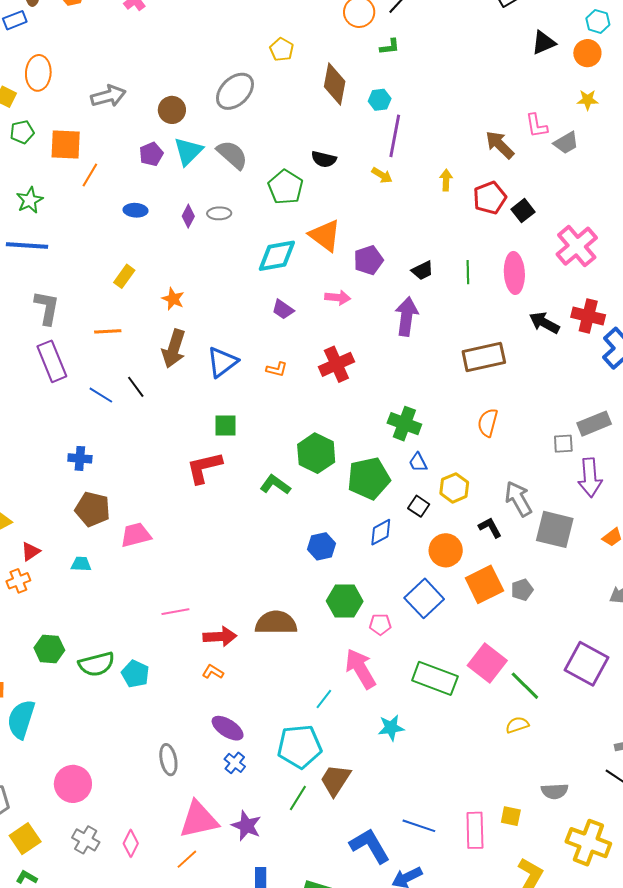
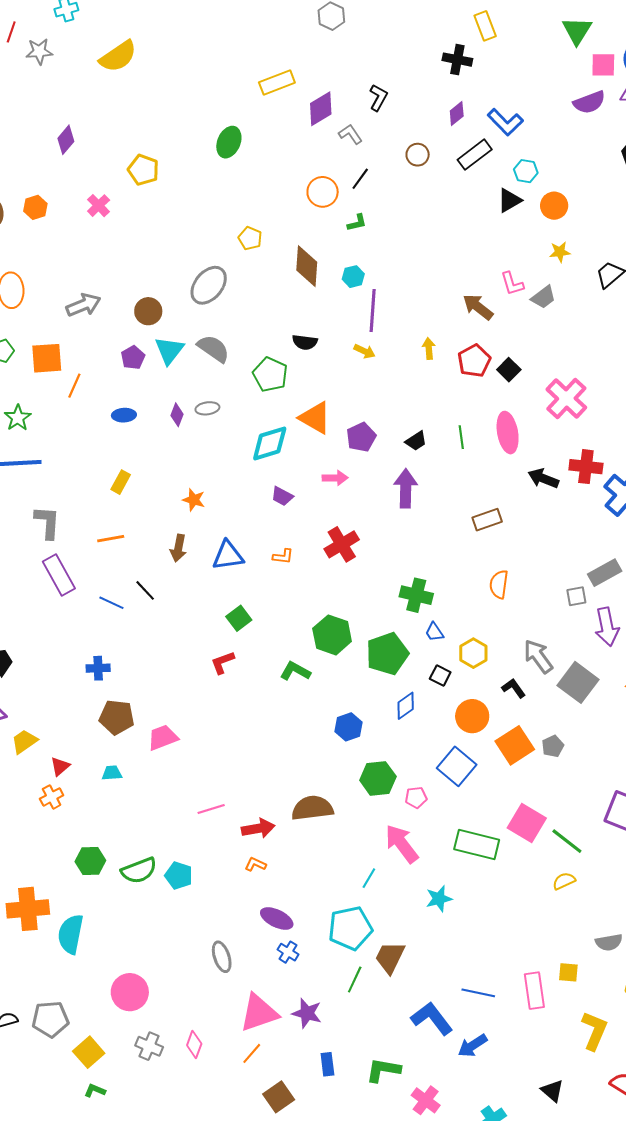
cyan hexagon: (598, 21) -> (526, 171), moved
orange star: (173, 299) -> (194, 500), moved
brown arrow: (174, 349) -> (178, 548), size x0.7
brown rectangle: (484, 357) -> (487, 520), size x0.7
blue triangle: (222, 362) -> (228, 556), turned 36
green square: (226, 425) -> (239, 618), turned -30
red L-shape: (204, 467) -> (223, 662), size x0.7
gray square: (555, 529) -> (578, 682), turned 30

